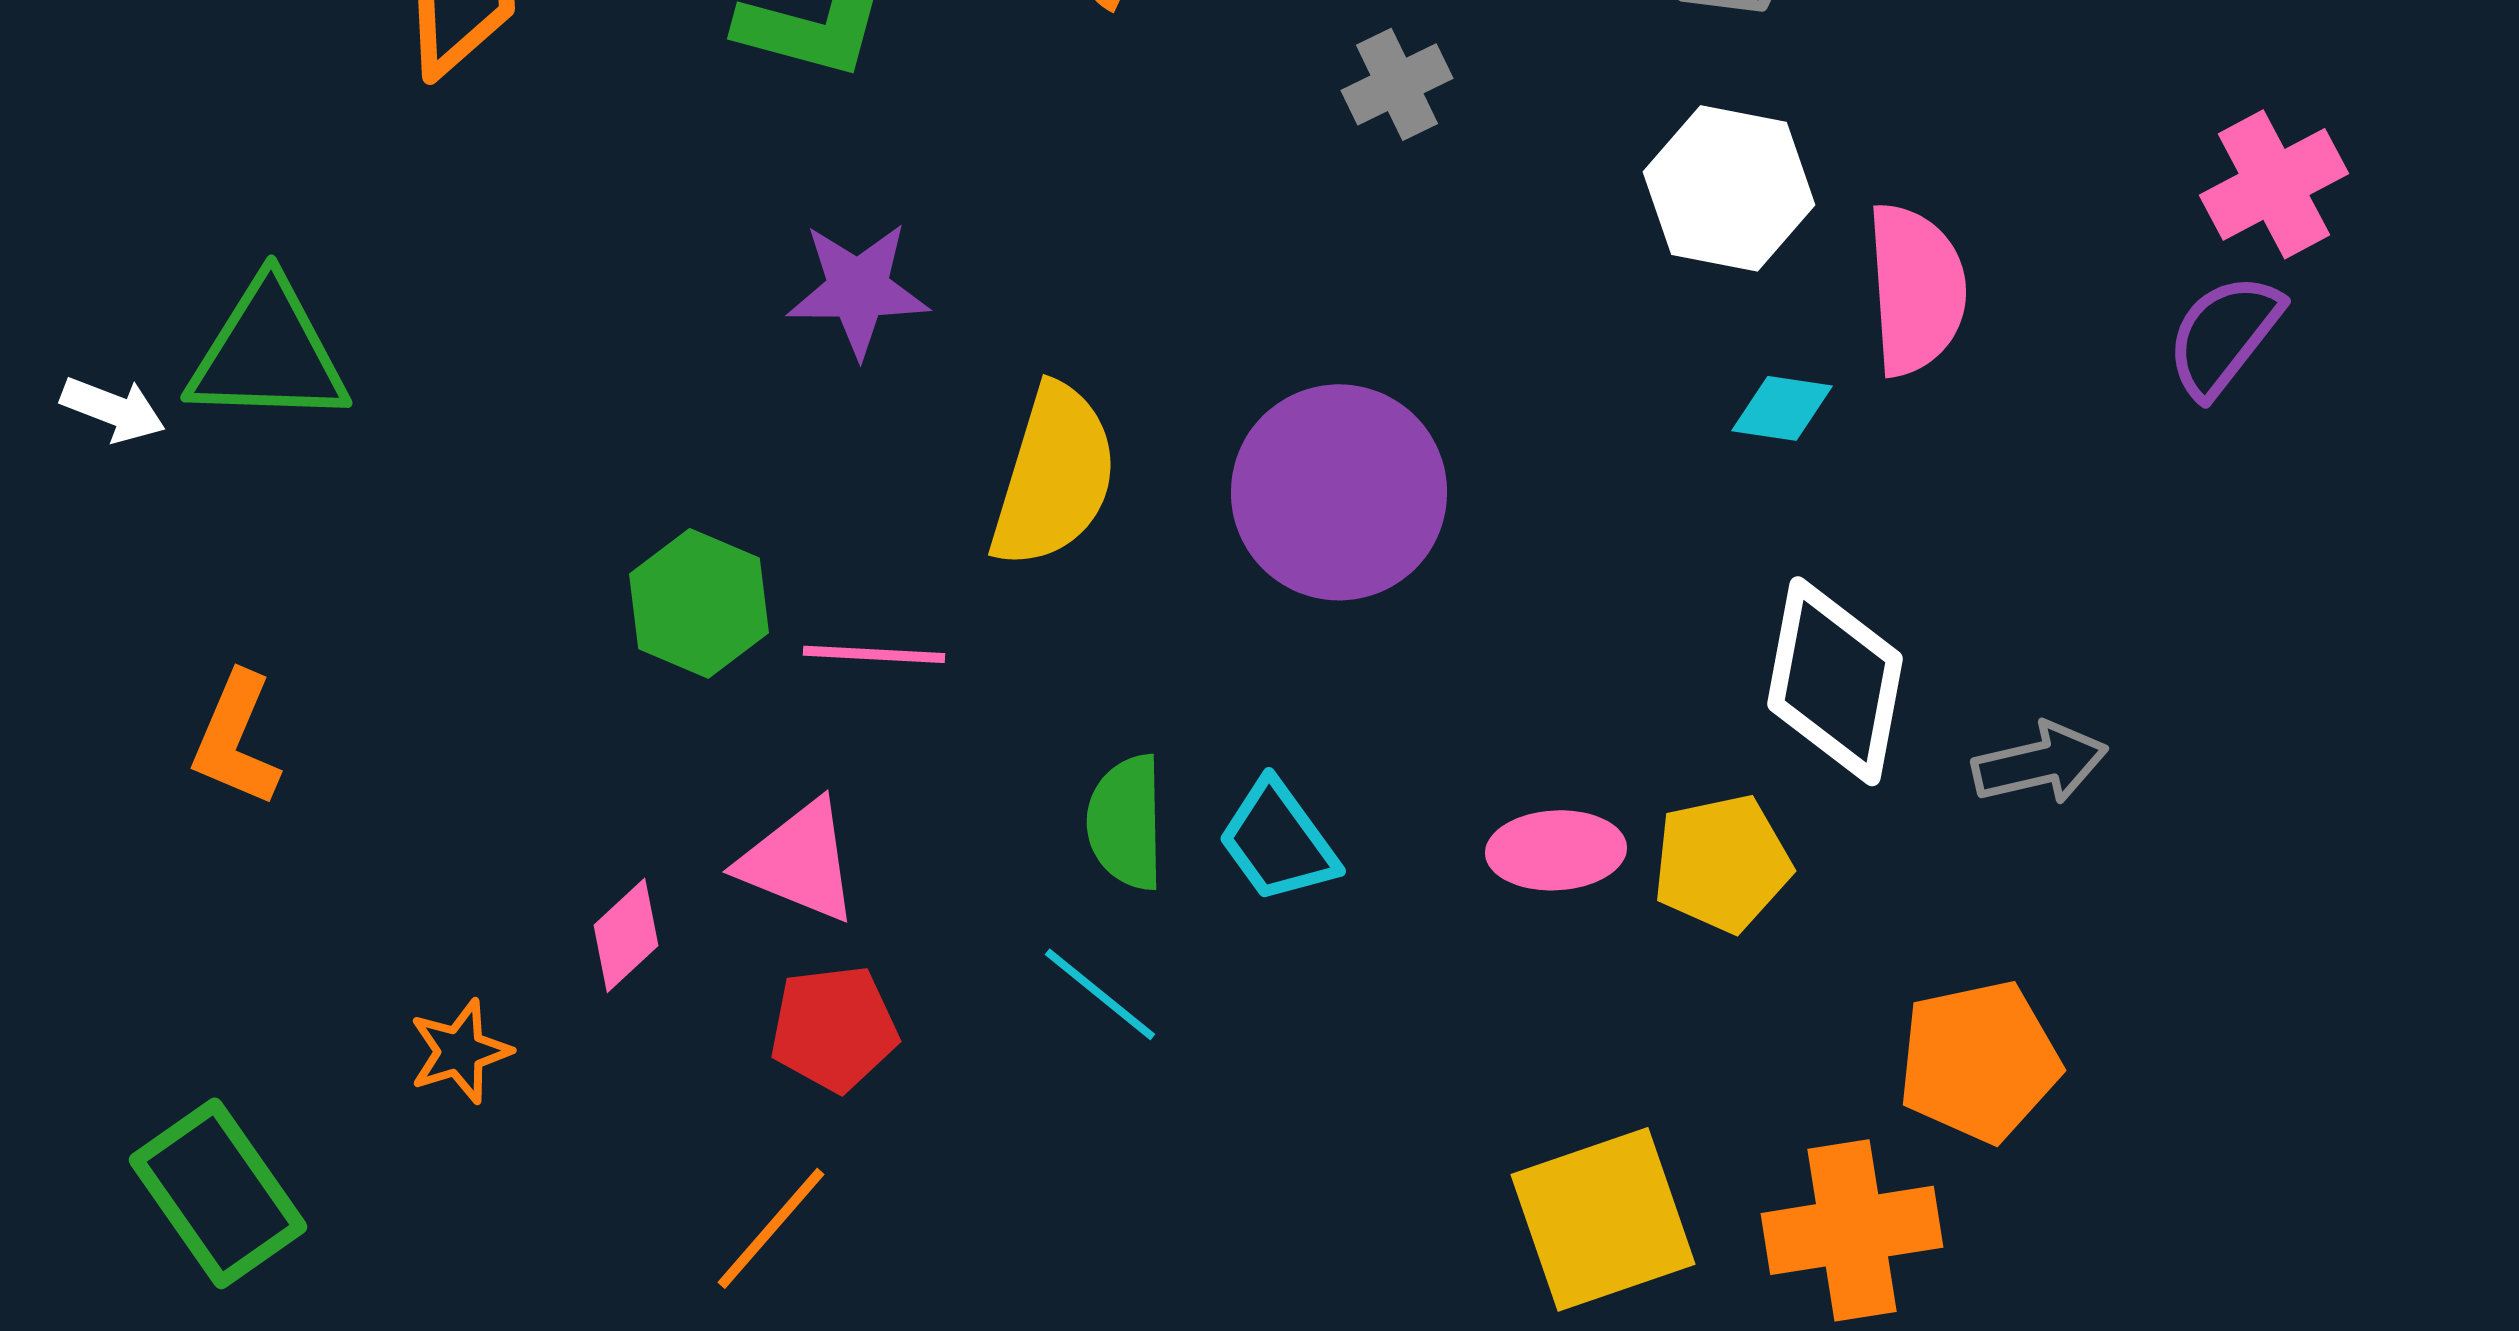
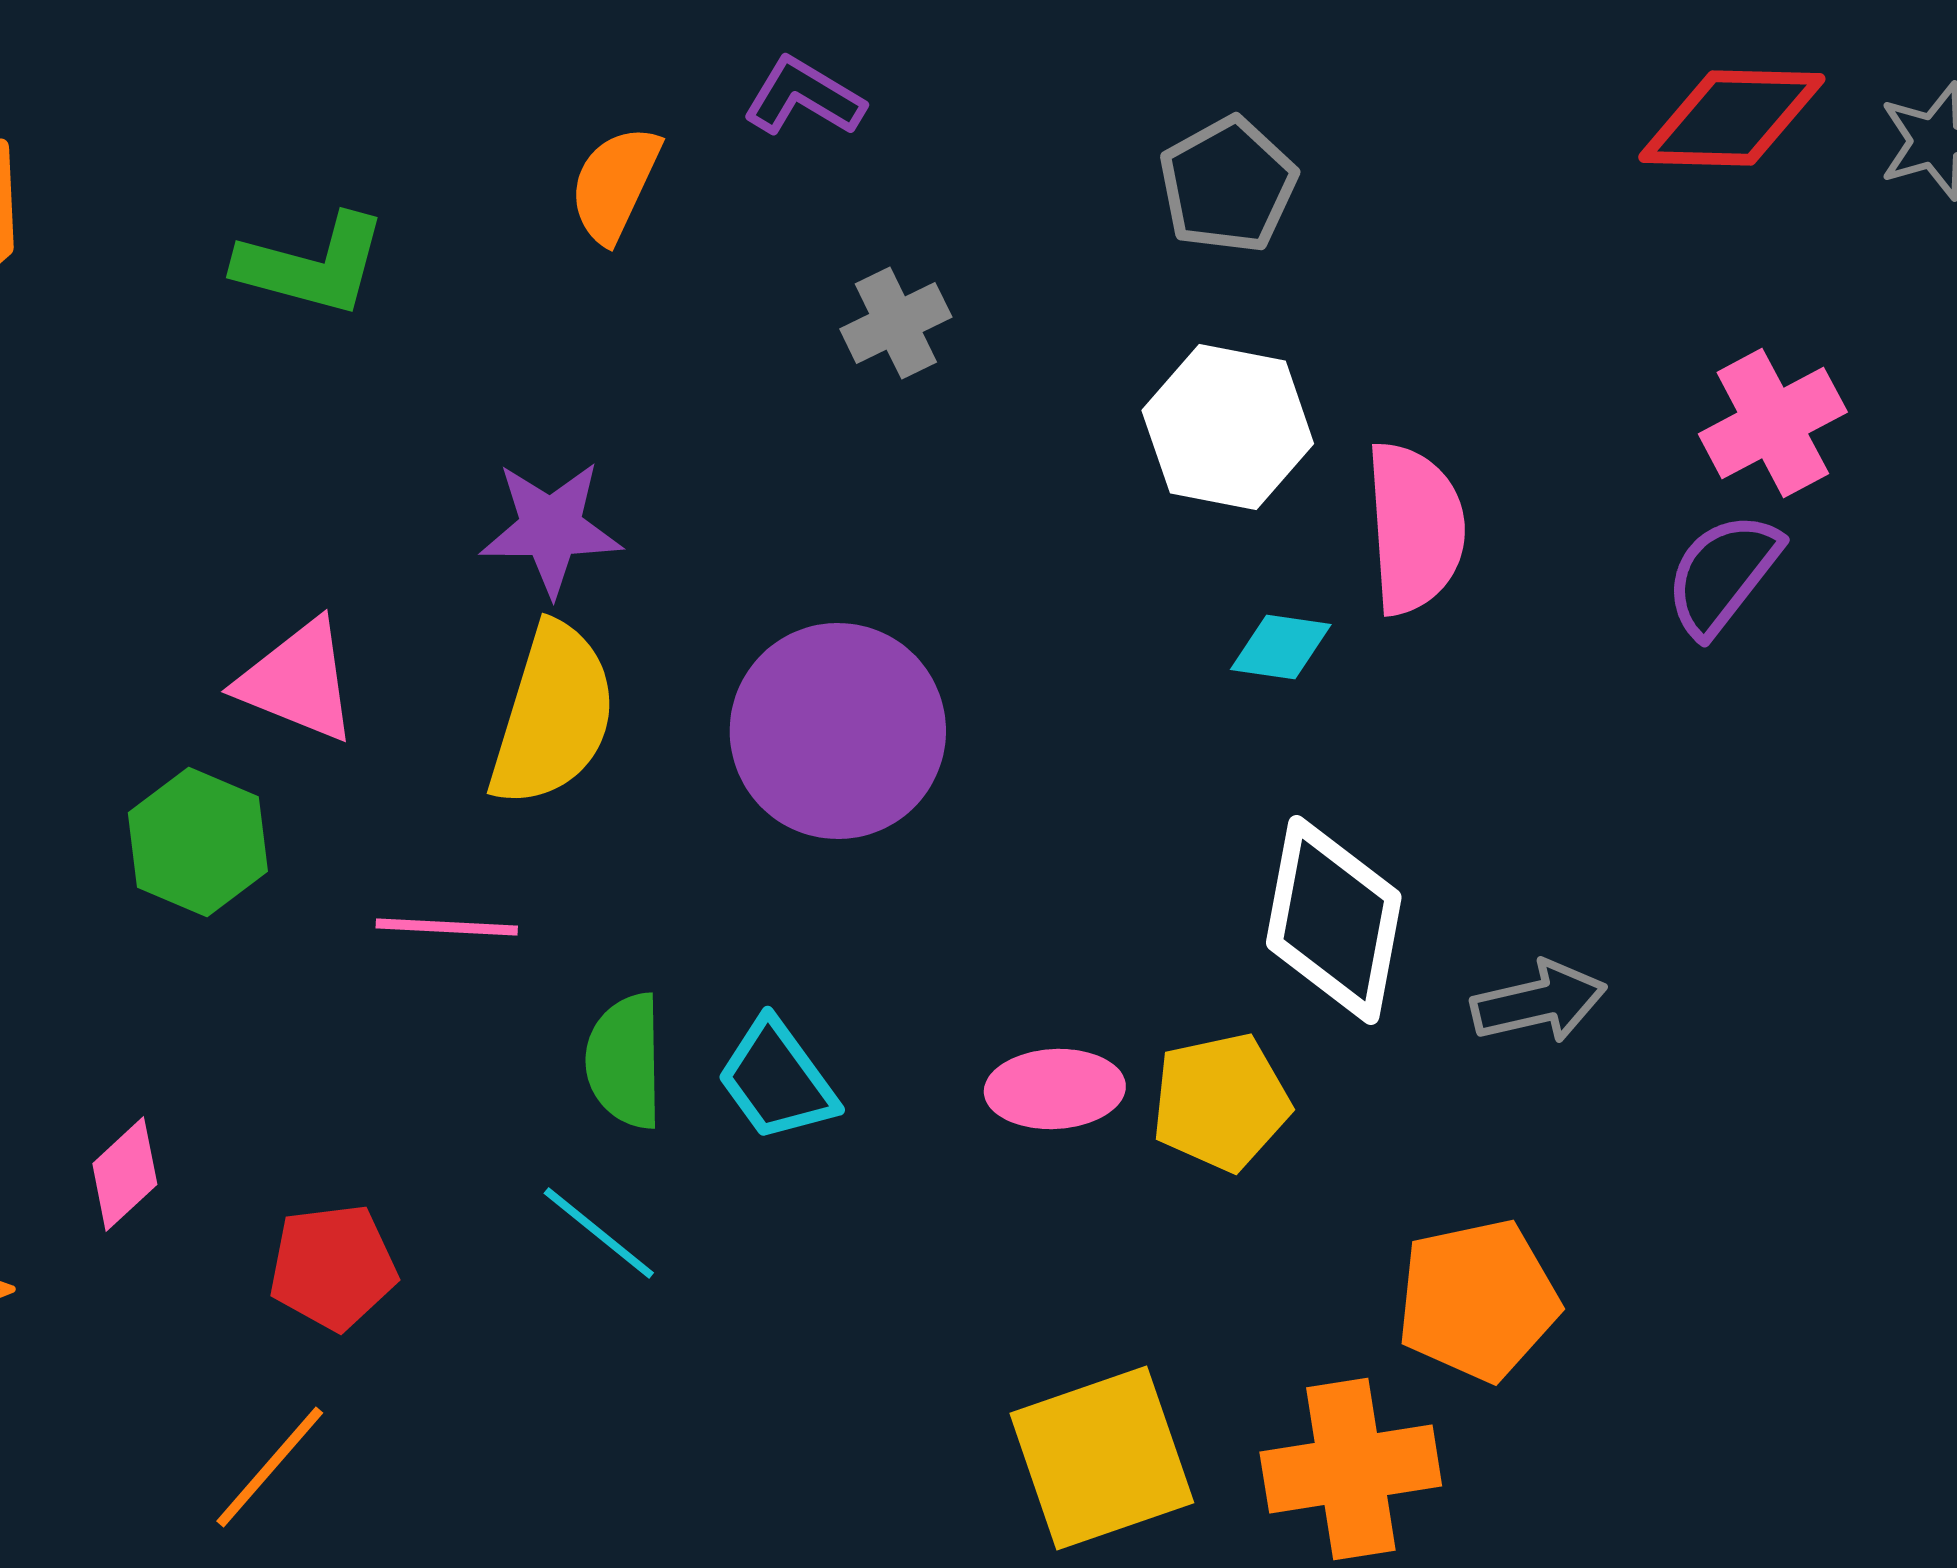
purple star: (858, 289) -> (551, 528), moved
pink line: (874, 654) -> (447, 927), moved
pink triangle: (799, 861) -> (298, 681), moved

